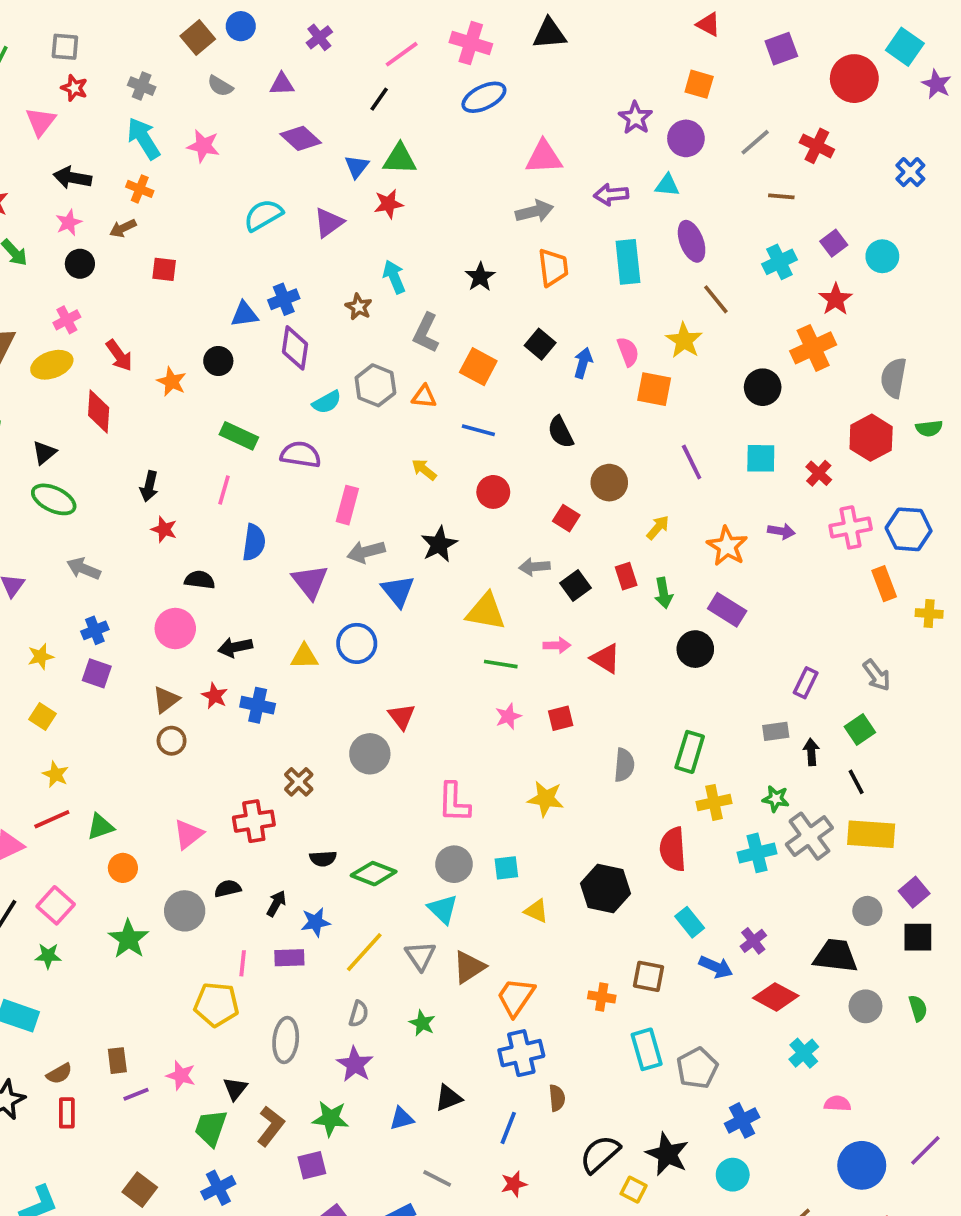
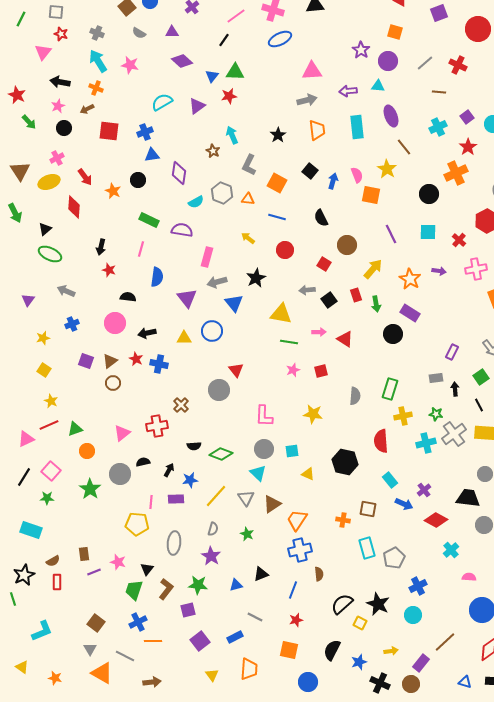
red square: (164, 269) -> (109, 131), size x1.5
blue cross: (284, 299) -> (145, 132), moved
yellow arrow: (658, 527) -> (373, 269), size x1.5
purple square: (97, 673) -> (86, 361), moved

